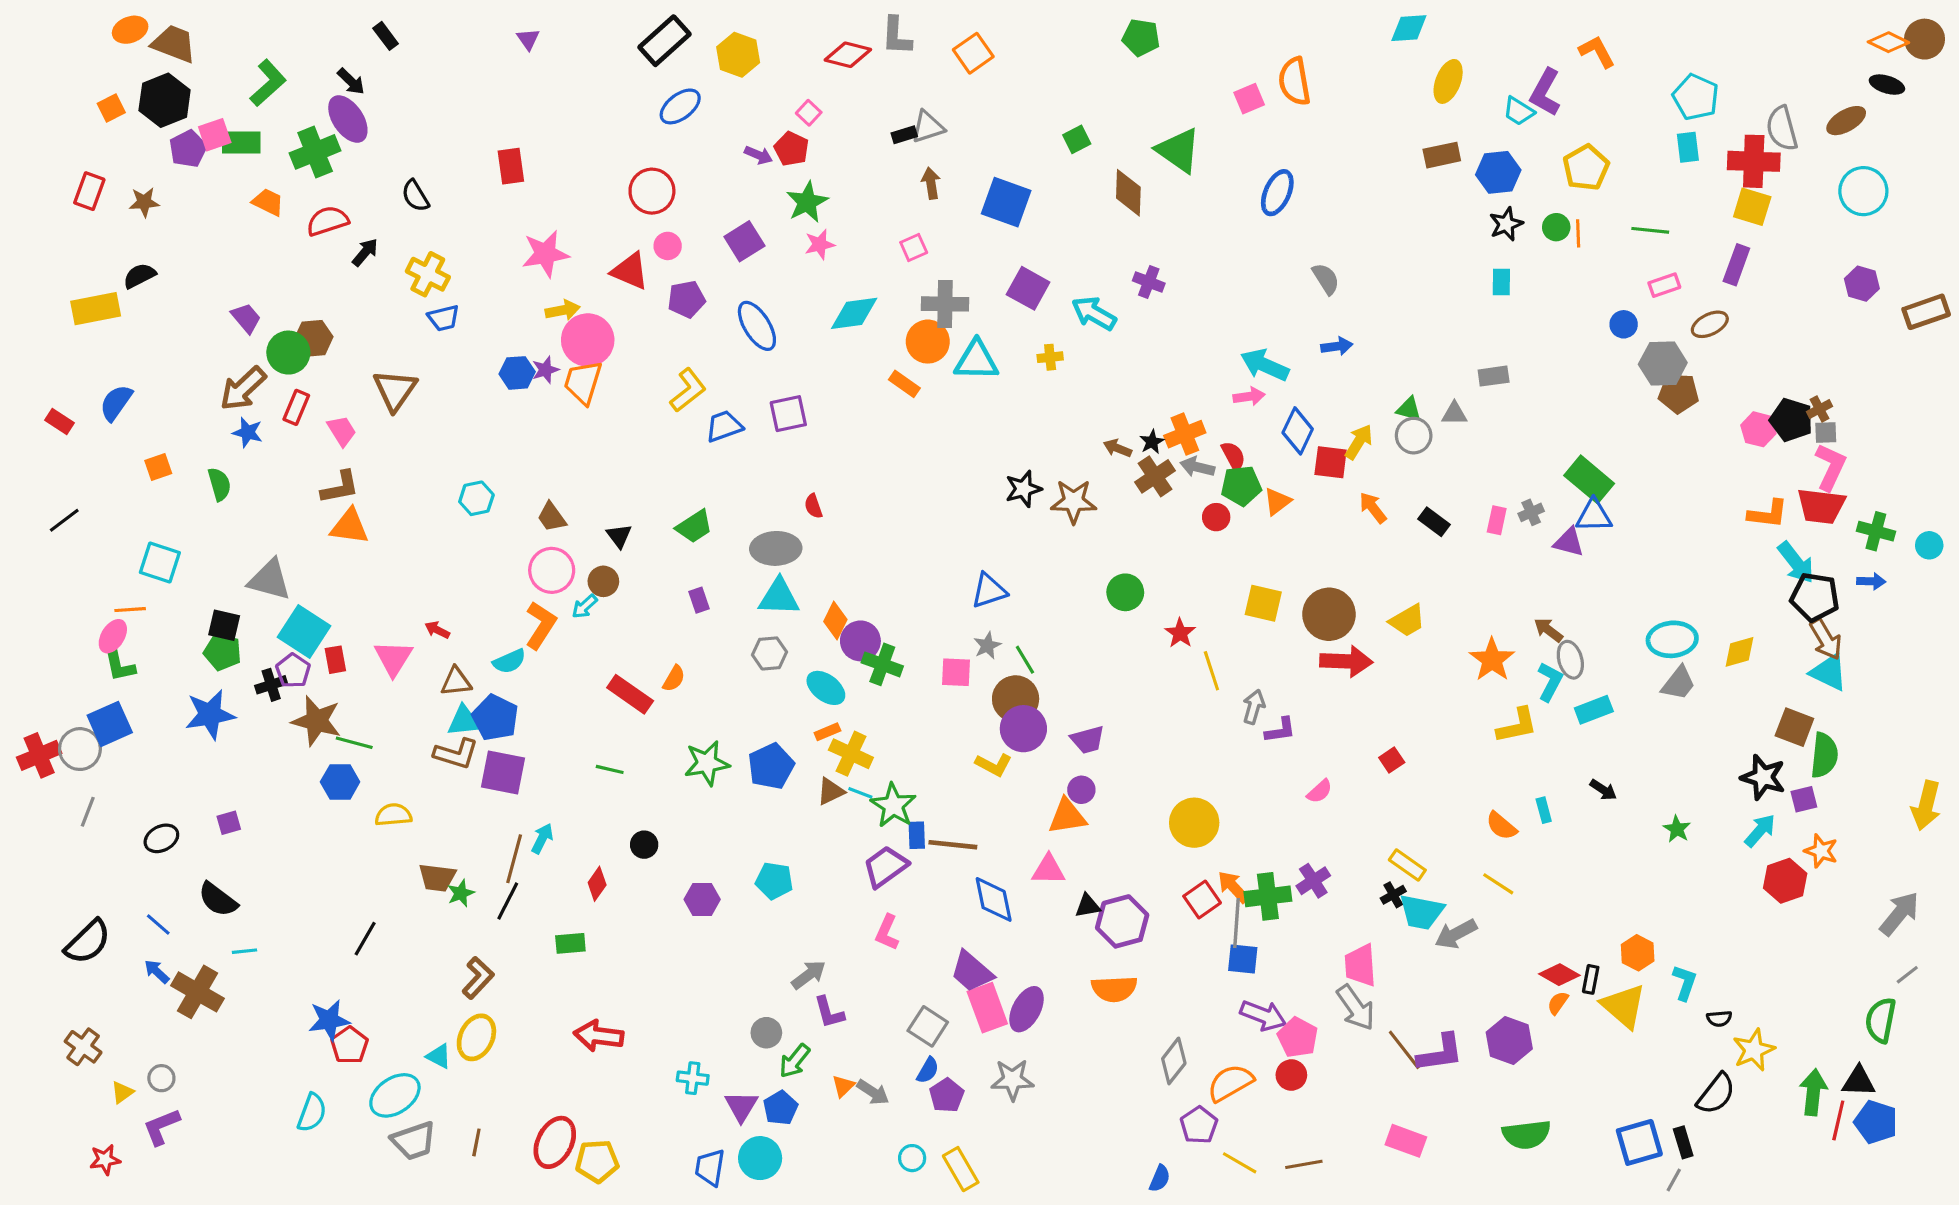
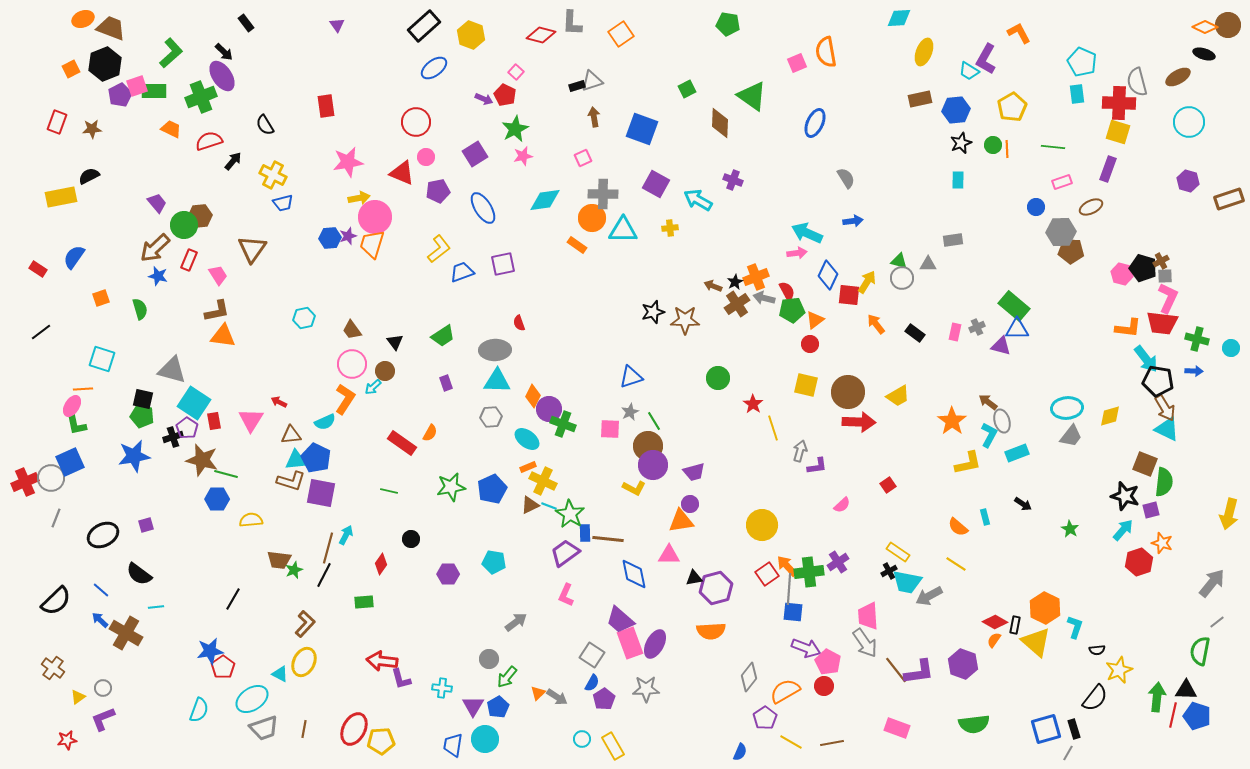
red circle: (1216, 517) -> (810, 344), moved
black ellipse: (161, 838) -> (103, 535), size x1.4
orange hexagon: (1638, 953) -> (1045, 608), size x1.4
purple L-shape: (829, 1012) -> (401, 679), moved

